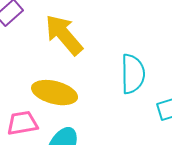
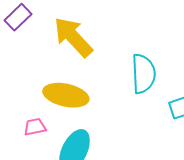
pink trapezoid: (22, 123) -> (35, 127), size x0.7

